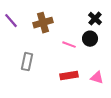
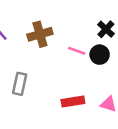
pink line: (69, 45) -> (77, 51), moved

